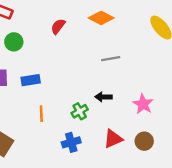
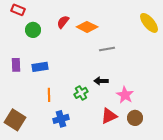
orange diamond: (101, 18) -> (87, 27), moved
green circle: (14, 42) -> (33, 30), moved
pink star: (143, 104) -> (125, 95), moved
blue cross: (71, 142) -> (61, 119), moved

